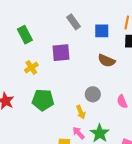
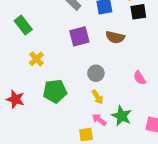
purple square: (61, 53) -> (79, 36), moved
gray circle: (93, 94) -> (96, 73), moved

